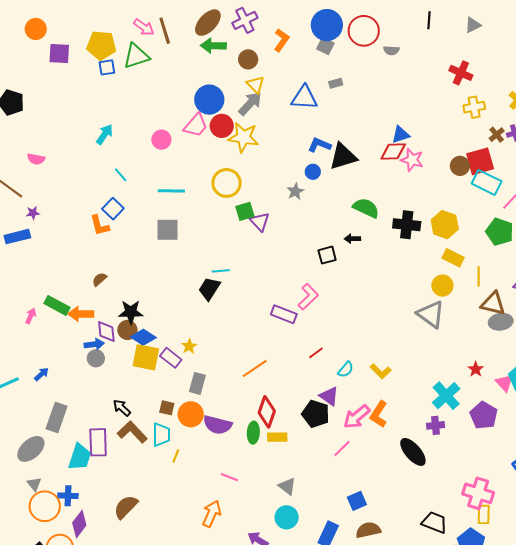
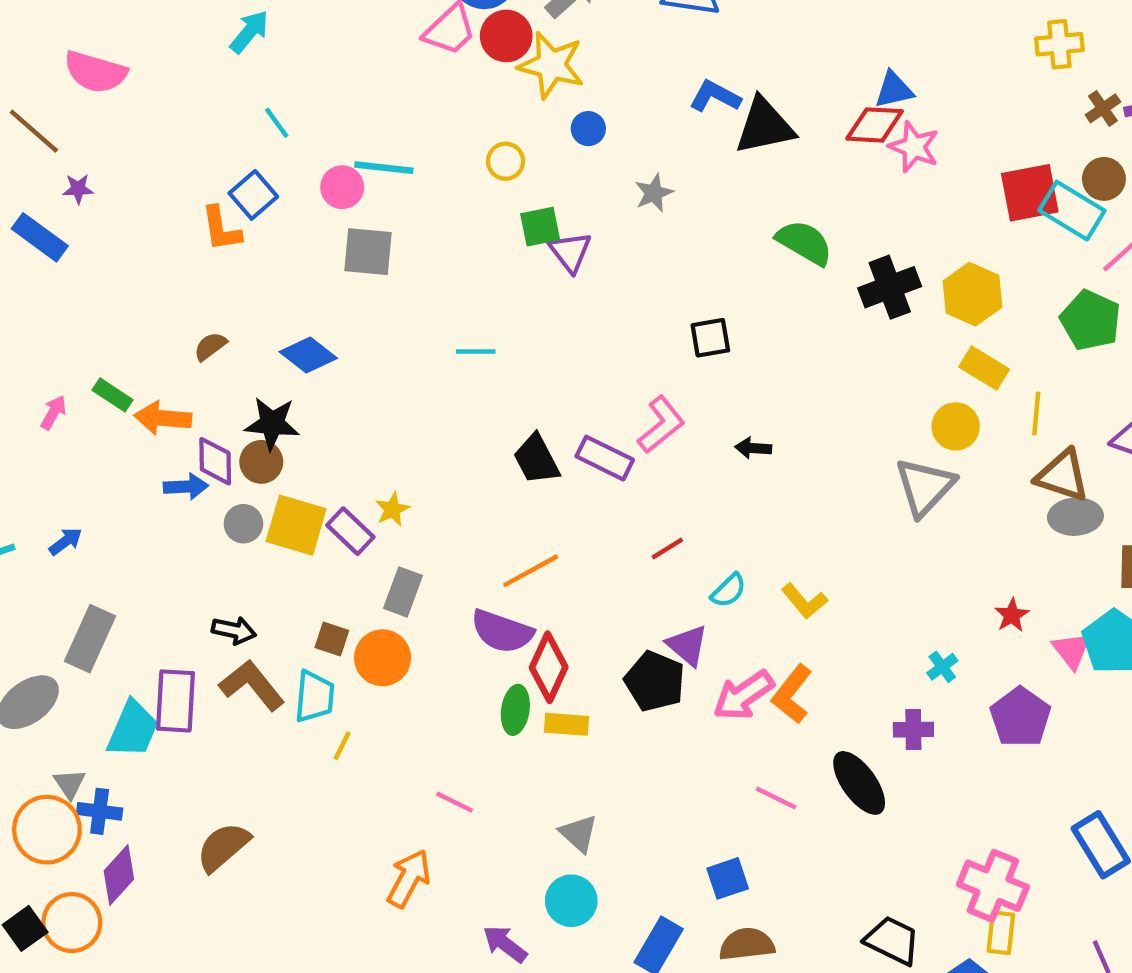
pink circle: (161, 140) -> (342, 187), moved
pink semicircle: (36, 159) -> (95, 72), size x1.6
red square: (480, 161) -> (1030, 193), moved
brown circle: (460, 166) -> (1104, 179), moved
blue circle: (313, 172) -> (588, 129), moved
yellow circle: (227, 183) -> (506, 161), size x0.6
black cross: (407, 225) -> (890, 287), turned -32
blue rectangle: (17, 237) -> (40, 237), turned 45
black arrow: (352, 239) -> (753, 448), moved
black trapezoid: (209, 289) -> (536, 459), moved, turned -65
green rectangle: (57, 305) -> (113, 395), size x0.7
gray triangle: (431, 314) -> (925, 487), turned 32
blue diamond: (143, 337) -> (308, 355), moved
gray circle: (96, 358) -> (243, 524), moved
cyan cross: (446, 396) -> (942, 667), size x0.5
black arrow: (122, 408) -> (234, 630), turned 144
purple semicircle: (217, 425) -> (502, 631), moved
pink line: (342, 448) -> (776, 798), moved, turned 66
gray triangle: (34, 484) -> (70, 784), moved

